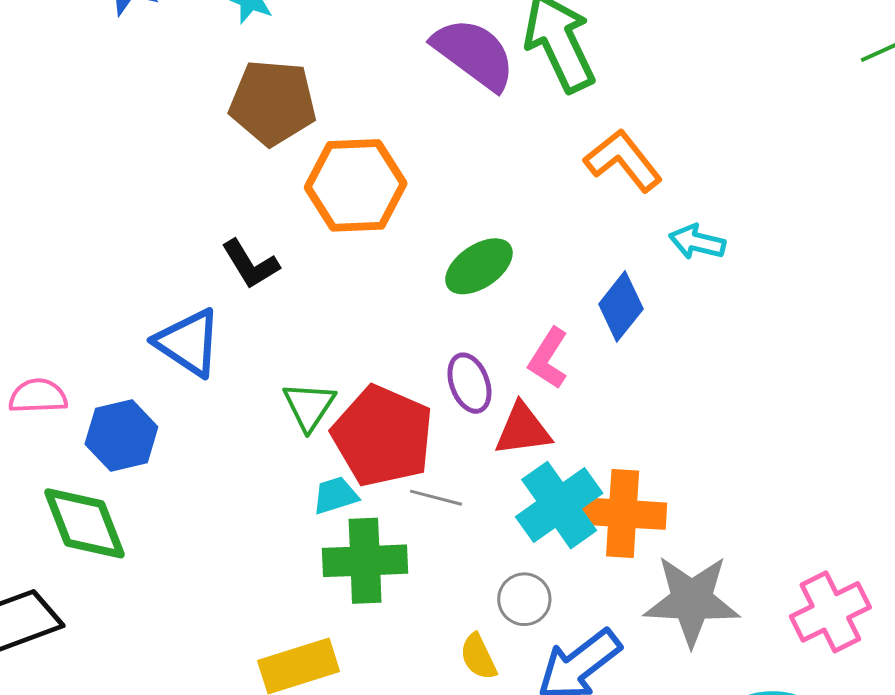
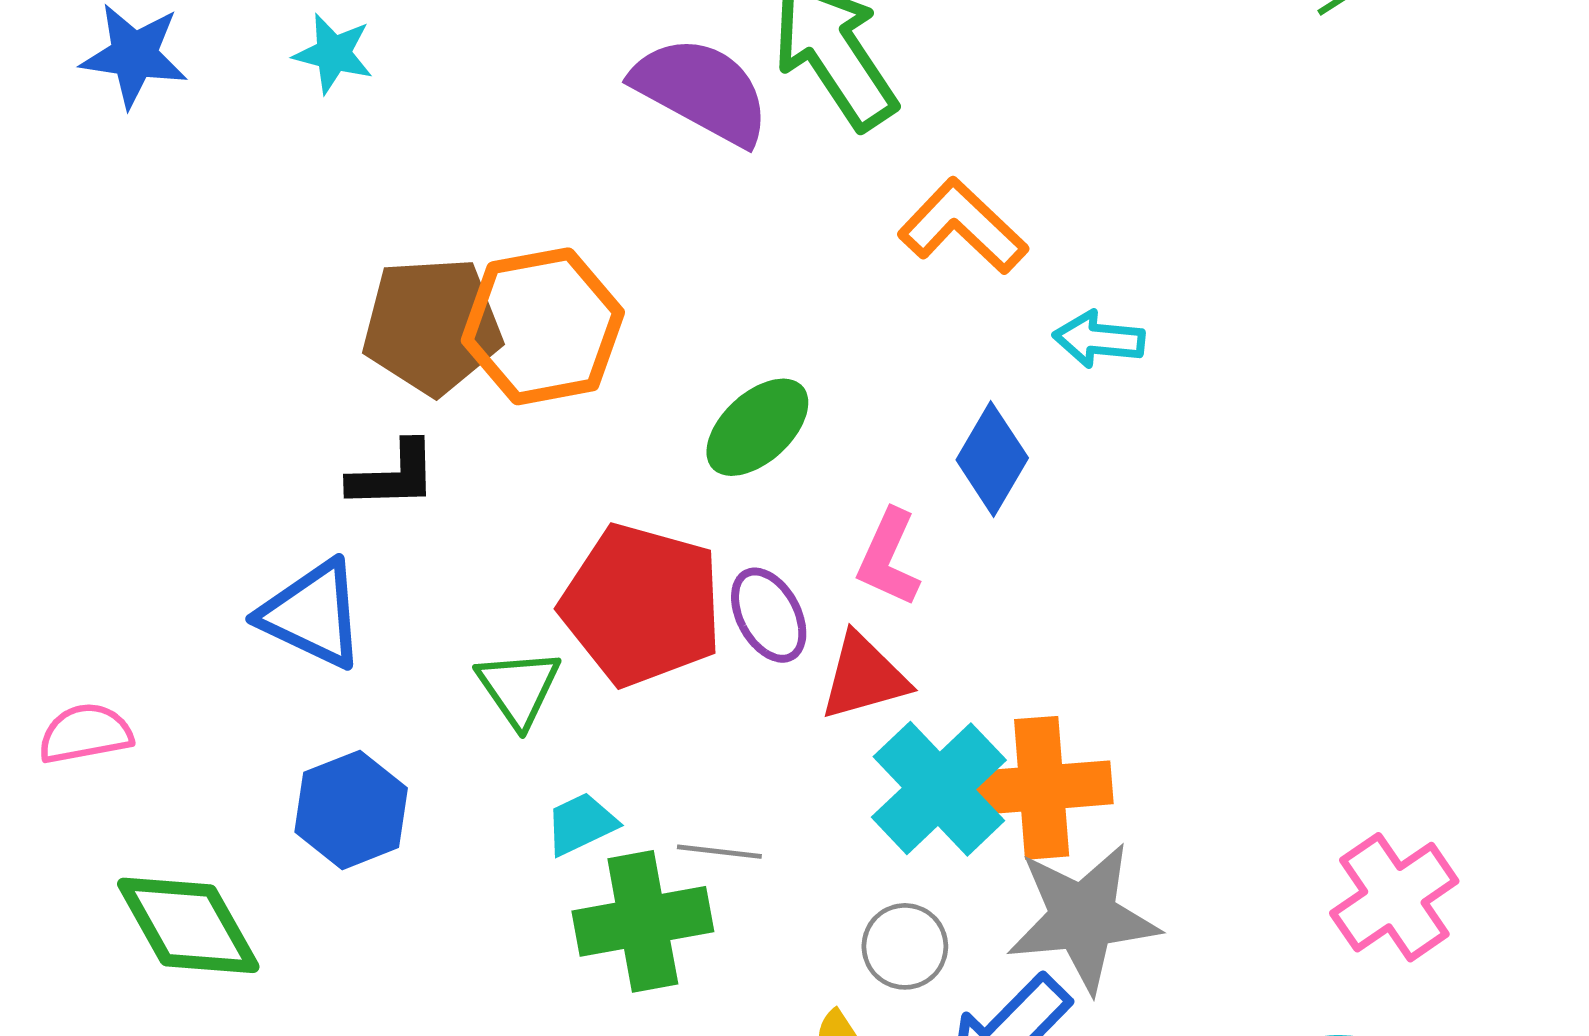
brown pentagon: (273, 103) -> (432, 326), moved
black L-shape: (250, 264) -> (393, 475), turned -52
blue hexagon: (121, 436) -> (351, 810), moved
red pentagon: (383, 436) -> (642, 605), moved
gray line: (436, 498) -> (719, 852), moved
gray star: (692, 600) -> (1083, 918), moved

